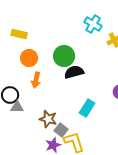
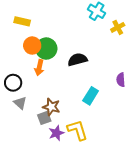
green circle: (64, 56) -> (46, 49), moved
gray triangle: (17, 107) -> (20, 103), moved, turned 40
gray square: (61, 130) -> (44, 118), moved, turned 32

